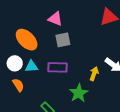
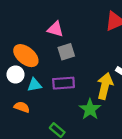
white circle: (15, 63) -> (16, 74), moved
yellow arrow: (94, 74) -> (105, 86), size x1.6
orange semicircle: (18, 85) -> (22, 107), turned -32

